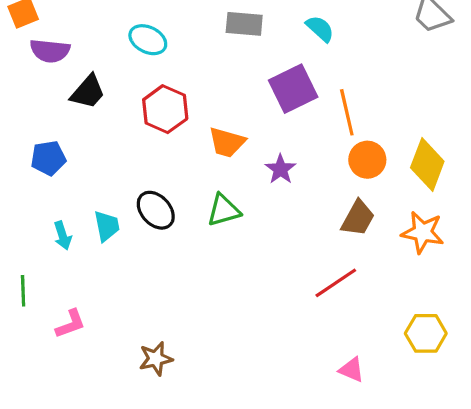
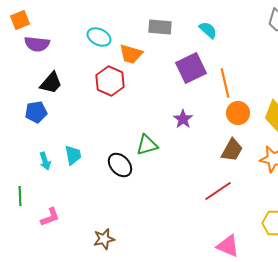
black trapezoid: (88, 92) -> (51, 83), moved
orange trapezoid: (227, 142) -> (131, 54), moved
black ellipse: (156, 210) -> (120, 165), moved
pink triangle: (352, 370) -> (228, 246), size x1.4

